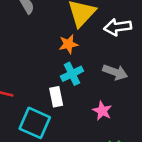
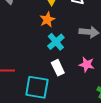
white rectangle: (56, 97) -> (58, 68), moved

